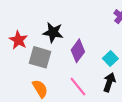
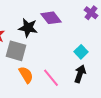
purple diamond: (78, 51) -> (51, 18), moved, turned -75
orange semicircle: (40, 89) -> (26, 75), moved

